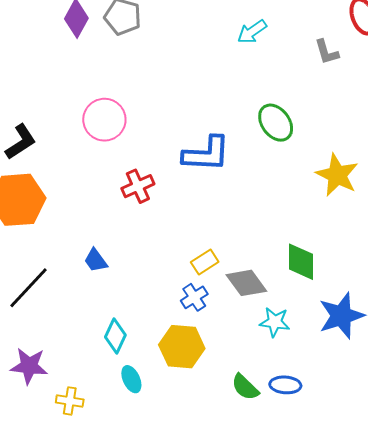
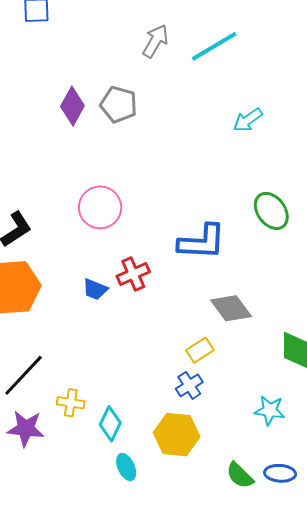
blue trapezoid: (96, 260) -> (95, 289), moved, turned -32
gray diamond: (246, 283) -> (231, 308), moved
purple star: (29, 366) -> (26, 429), moved
yellow cross: (70, 401) -> (71, 403), moved

